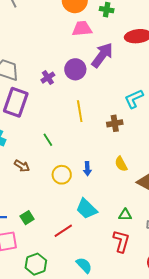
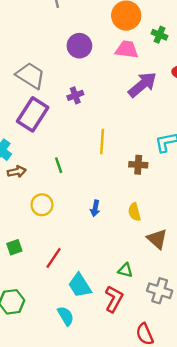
purple circle: (75, 69) -> (79, 46), moved
brown arrow: (22, 166) -> (17, 172), moved, turned -56
yellow circle: (62, 175) -> (42, 205), moved
cyan trapezoid: (87, 209) -> (80, 285), moved
red line: (63, 231) -> (54, 258), moved, turned -36

